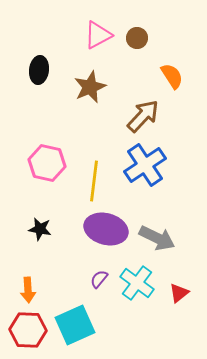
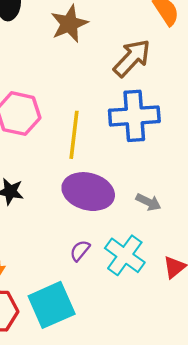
blue cross: (145, 165) -> (134, 116), turned 30
gray arrow: (157, 238) -> (148, 202), size x0.6

